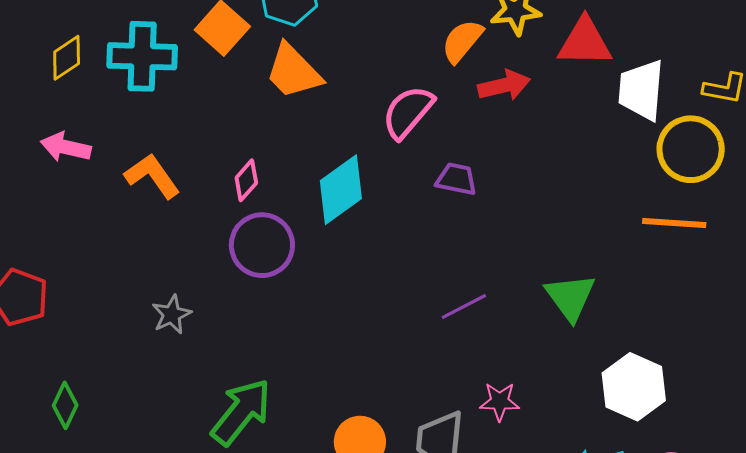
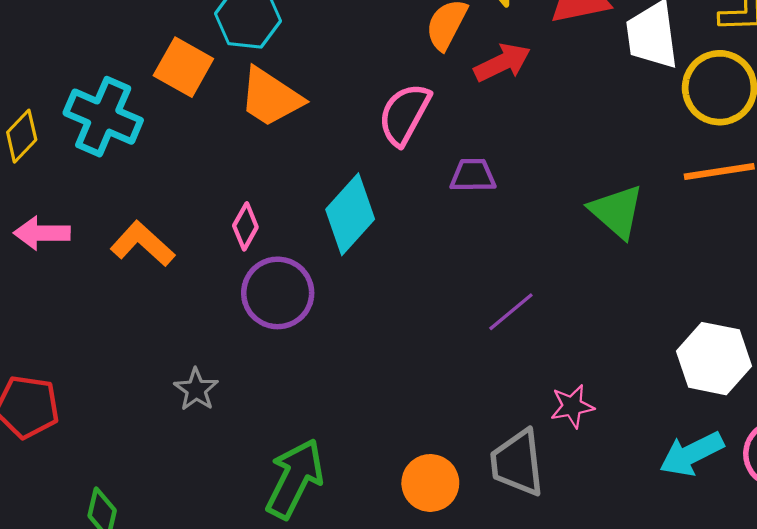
cyan cross: (142, 56) -> (103, 117), turned 34
green triangle: (570, 297) -> (617, 211), moved

